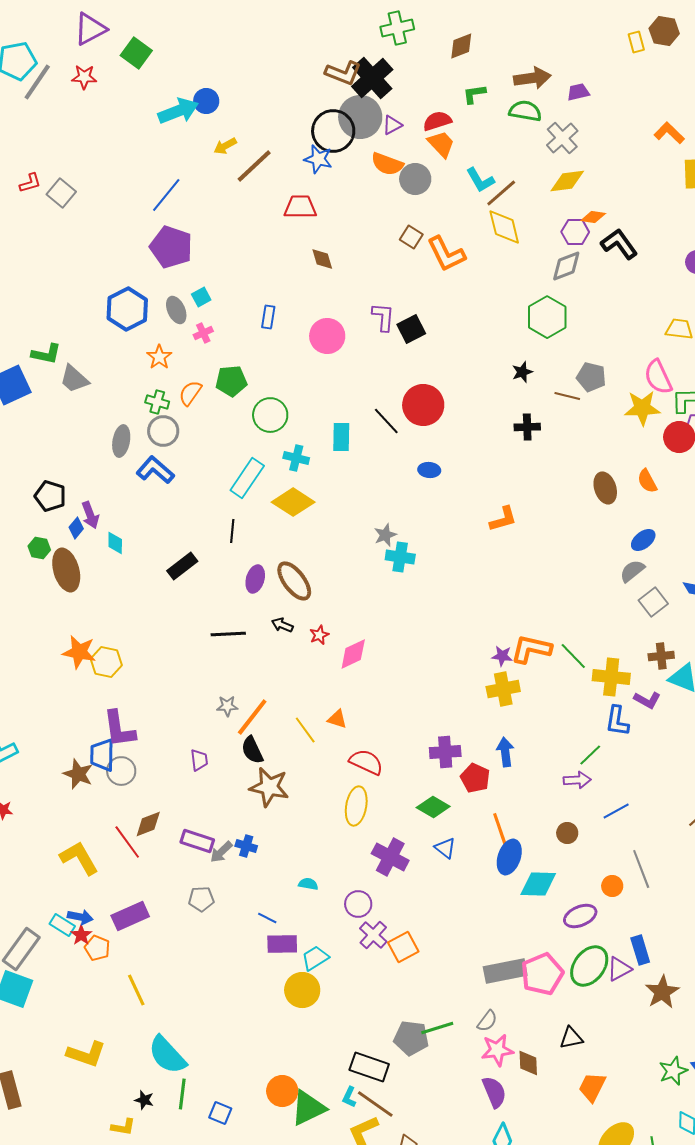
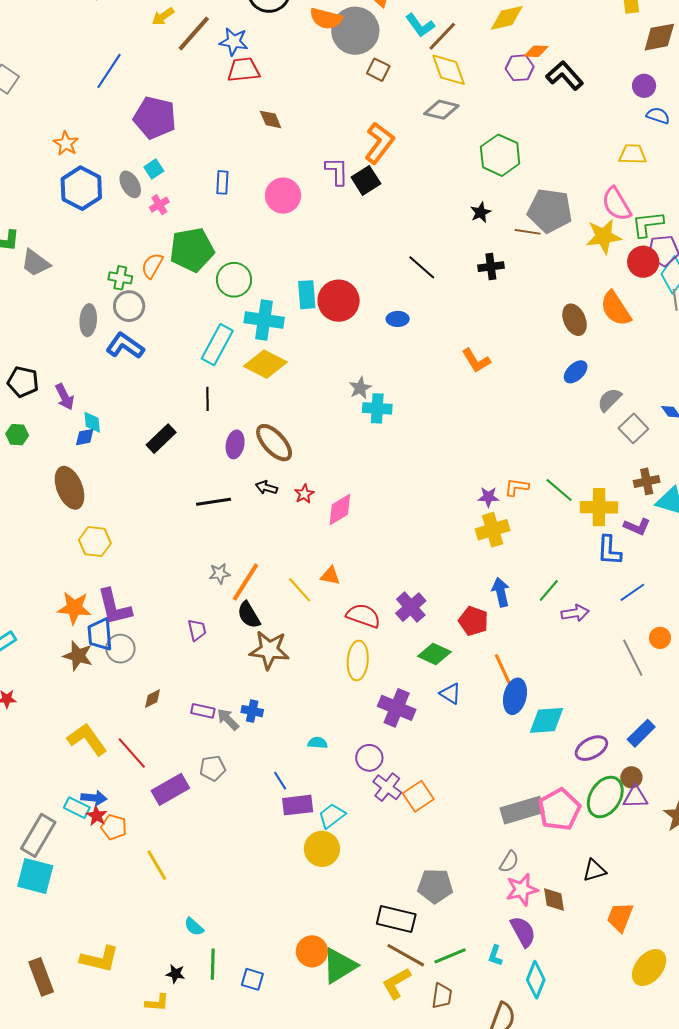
blue star: (318, 159) -> (234, 42), moved
gray circle: (415, 179) -> (355, 31), size x1.5
brown square: (411, 237) -> (378, 70), moved
purple pentagon: (171, 247) -> (155, 118), moved
orange L-shape: (446, 254) -> (379, 143), moved, turned -111
gray diamond: (566, 266) -> (441, 110), moved, turned 40
orange star: (159, 357) -> (66, 143), moved
gray pentagon: (591, 377) -> (550, 211), size x1.5
green pentagon: (231, 381) -> (192, 250), size x1.4
red circle: (423, 405) -> (339, 301), moved
black line: (386, 421) -> (422, 267), moved
cyan cross: (296, 458) -> (264, 320), size x1.5
orange semicircle: (647, 481) -> (616, 309), size x1.5
orange L-shape: (503, 519) -> (476, 361), turned 80
blue diamond: (76, 528) -> (85, 437), moved, turned 45
blue ellipse: (643, 540) -> (576, 372), moved
brown ellipse: (66, 570) -> (70, 488), moved
orange L-shape: (531, 649) -> (517, 487), size x0.6
orange star: (79, 652) -> (74, 608), moved
purple cross: (445, 752) -> (411, 607), moved, turned -32
green line: (590, 755) -> (549, 590), moved
blue line: (616, 811) -> (632, 592), moved
brown diamond: (148, 824) -> (152, 699), size x0.7
brown circle: (567, 833) -> (631, 777), moved
purple rectangle: (197, 841) -> (203, 711), size x0.7
red line: (127, 842) -> (132, 753), moved
gray arrow: (221, 852) -> (228, 719), turned 95
gray line: (641, 869) -> (633, 658), moved
orange circle: (612, 886) -> (660, 638), moved
purple rectangle: (130, 916) -> (170, 789), moved
blue line: (267, 918) -> (280, 781), turned 36
blue rectangle: (640, 950) -> (641, 733), moved, turned 68
purple triangle: (619, 969) -> (635, 797), turned 32
green line: (437, 1028) -> (450, 956), moved
yellow L-shape: (86, 1054) -> (100, 959), moved
cyan semicircle: (167, 1055) -> (194, 927), size x0.5
cyan L-shape: (349, 1097) -> (495, 955), moved

